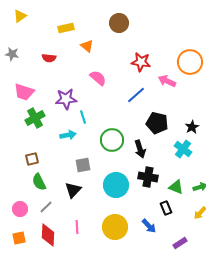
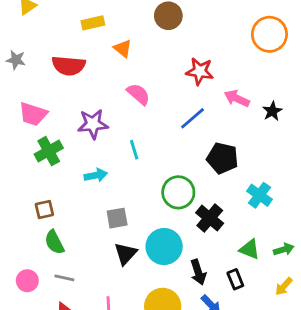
red semicircle: (49, 58) -> (69, 66), size x1.6
orange circle: (190, 62) -> (269, 34), moved
cyan line: (83, 117) -> (134, 150), moved
black star: (192, 127) -> (272, 111), moved
green circle: (112, 140) -> (178, 192), moved
black arrow: (140, 149) -> (198, 272), moved
black cross: (148, 177) -> (210, 218), moved, turned 30
black triangle: (73, 190) -> (126, 254), moved
gray line: (46, 207) -> (64, 278), turned 56

